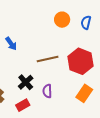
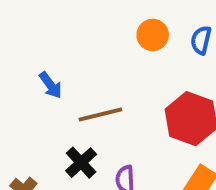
brown line: (48, 59) -> (100, 115), moved

